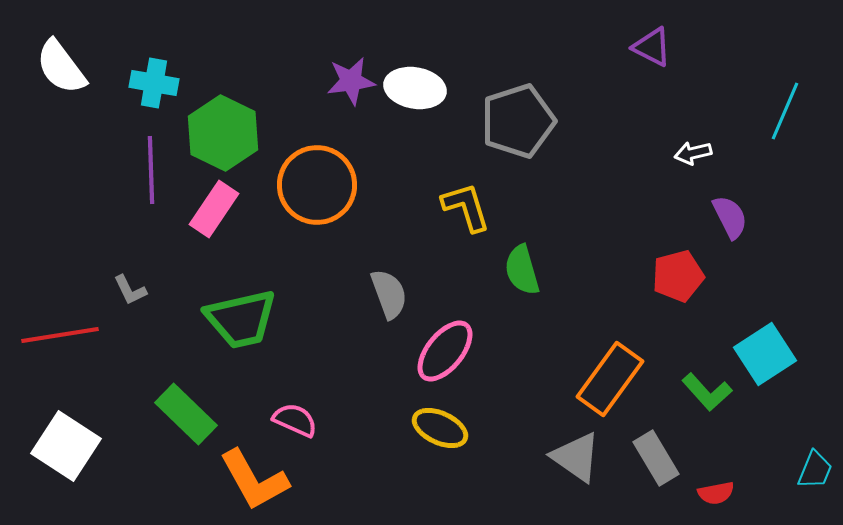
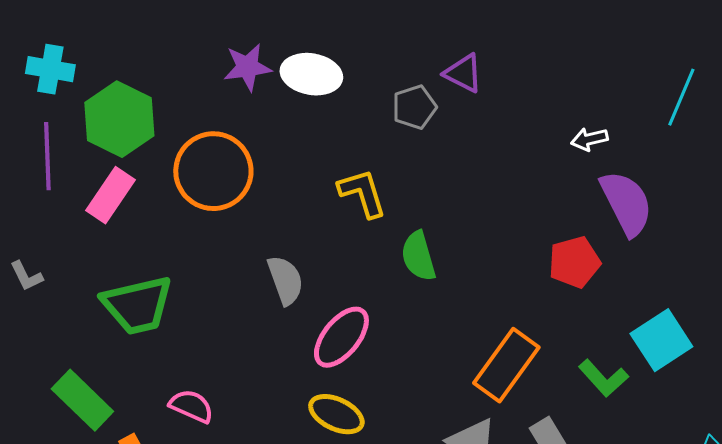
purple triangle: (652, 47) -> (463, 73), moved
gray pentagon: (518, 121) -> (414, 107), size x0.6
purple semicircle: (730, 217) -> (626, 203), size x1.5

